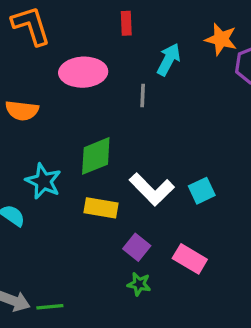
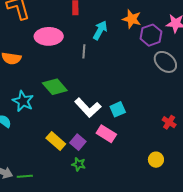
green diamond: (96, 156) -> (55, 87), turned 70
yellow rectangle: (101, 208) -> (56, 141), moved, turned 30
pink rectangle: (190, 259) -> (106, 134), moved

